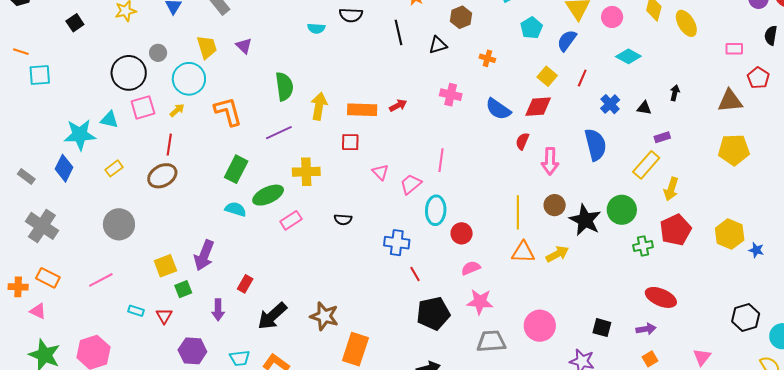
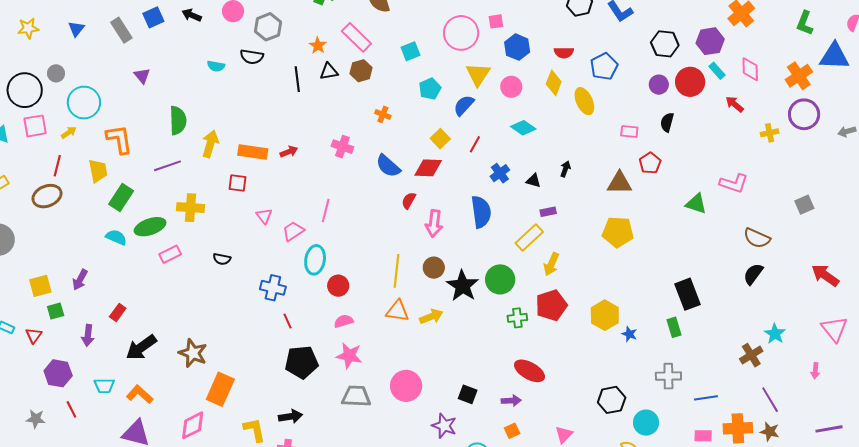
black triangle: (438, 45) -> (329, 71), moved
yellow trapezoid: (207, 47) -> (98, 171), moved
purple arrow: (204, 255) -> (80, 280), size x0.7

